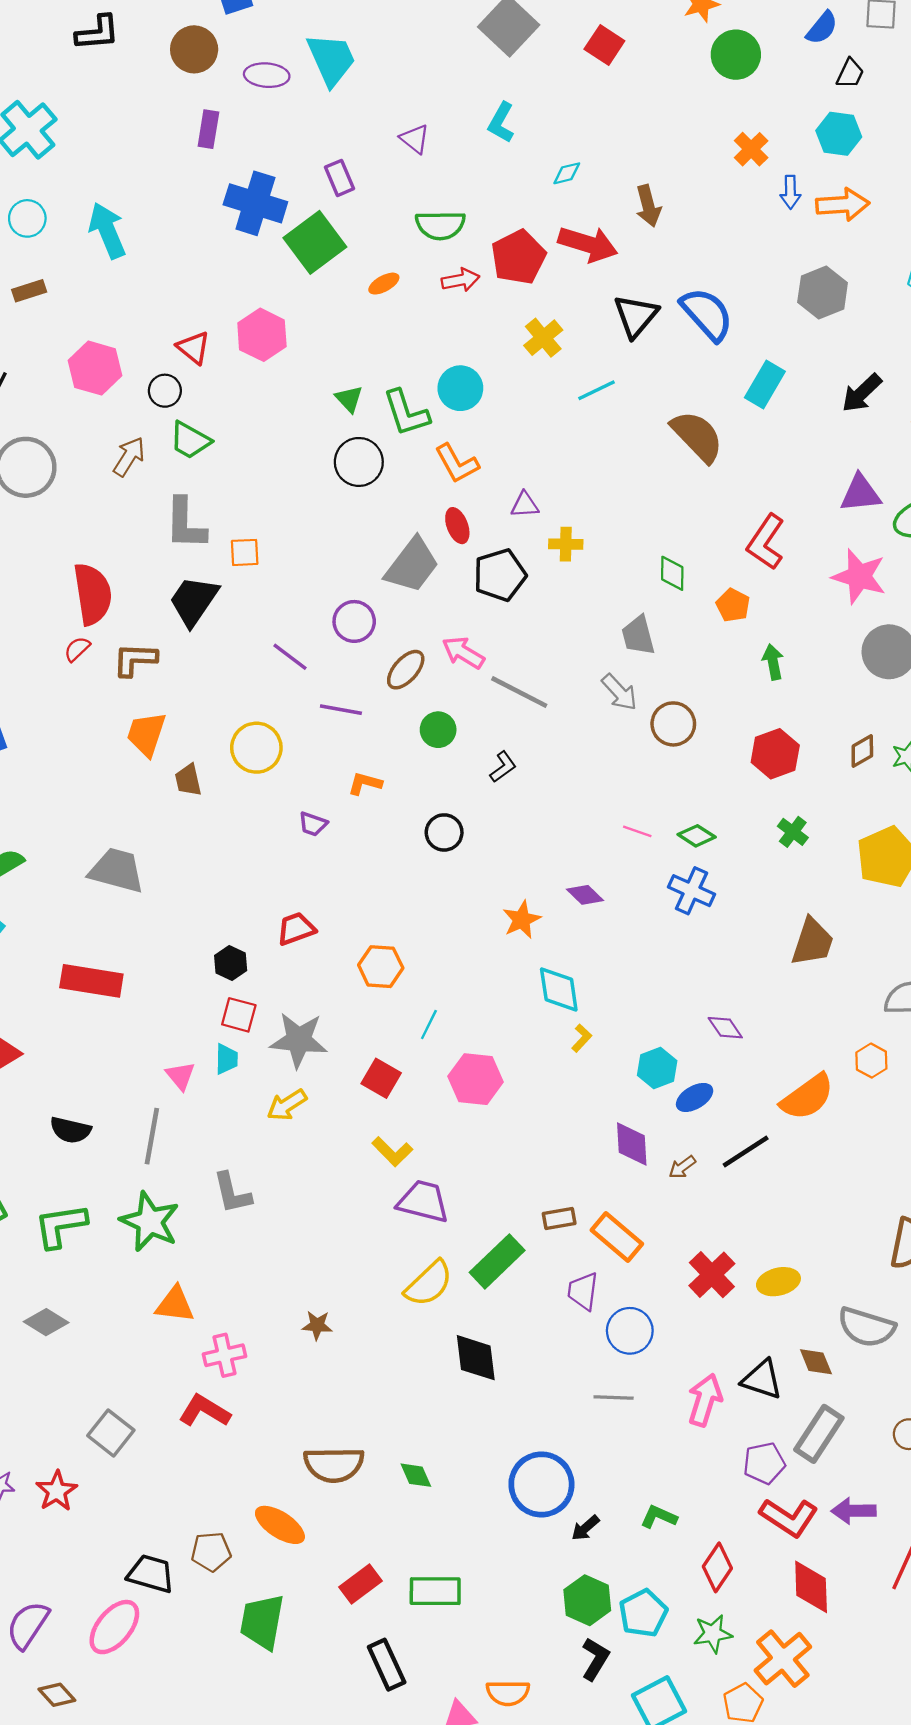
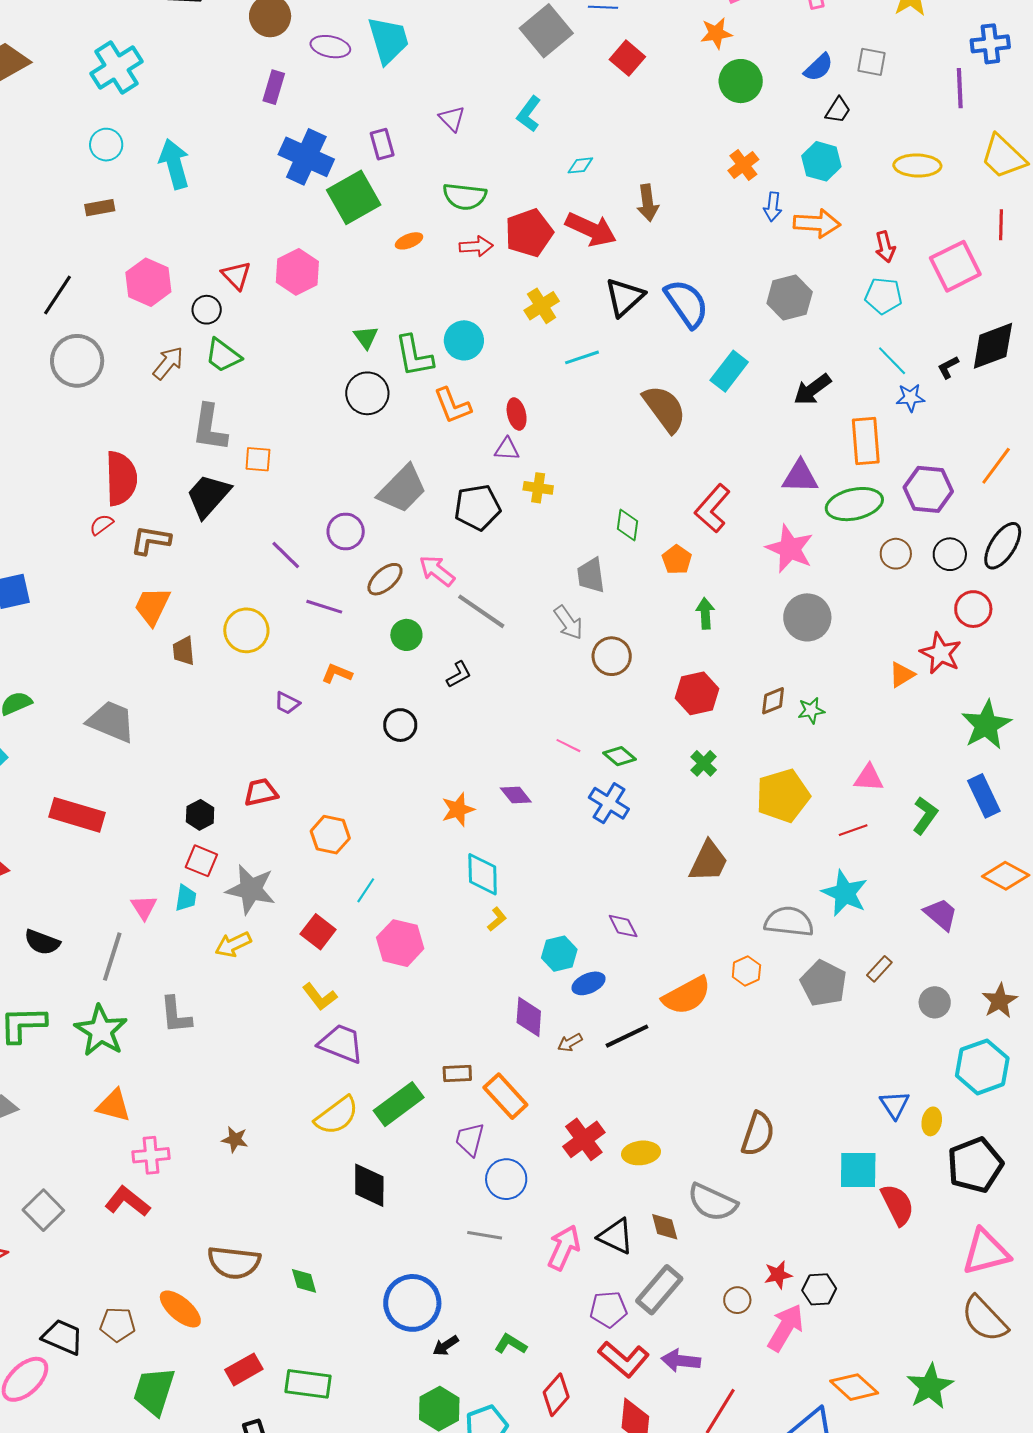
red ellipse: (457, 526) -> (517, 414), moved

